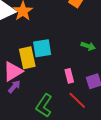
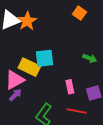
yellow rectangle: (27, 58) -> (29, 67), turned -55
red line: (77, 100) -> (77, 111), turned -36

